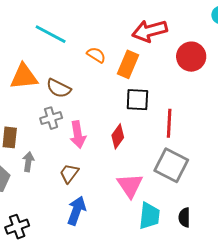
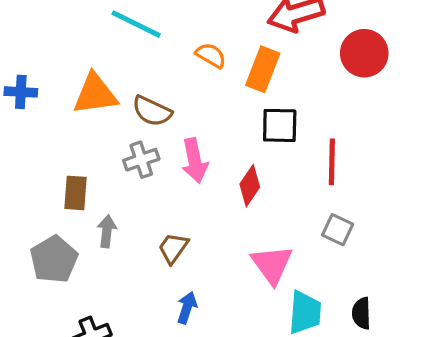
pink arrow: (78, 135) -> (195, 161), moved
gray square: (171, 165) -> (338, 230), size x0.6
blue arrow: (76, 211) -> (187, 308), size x0.7

